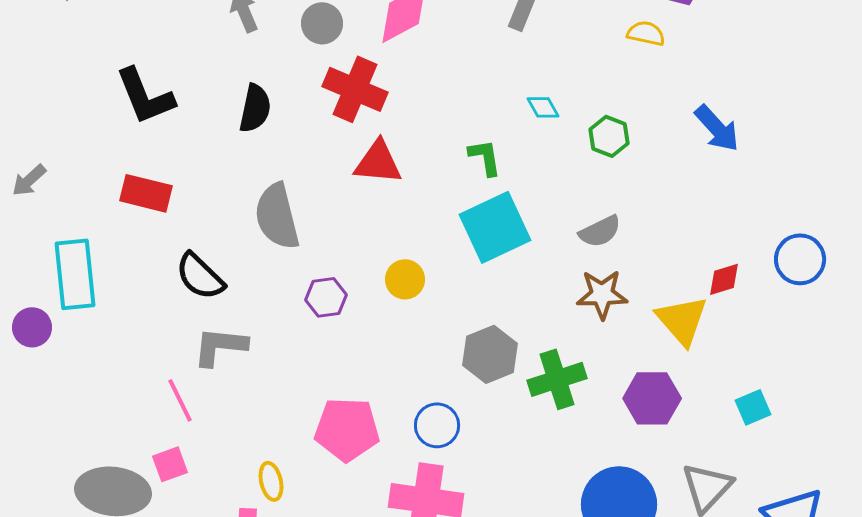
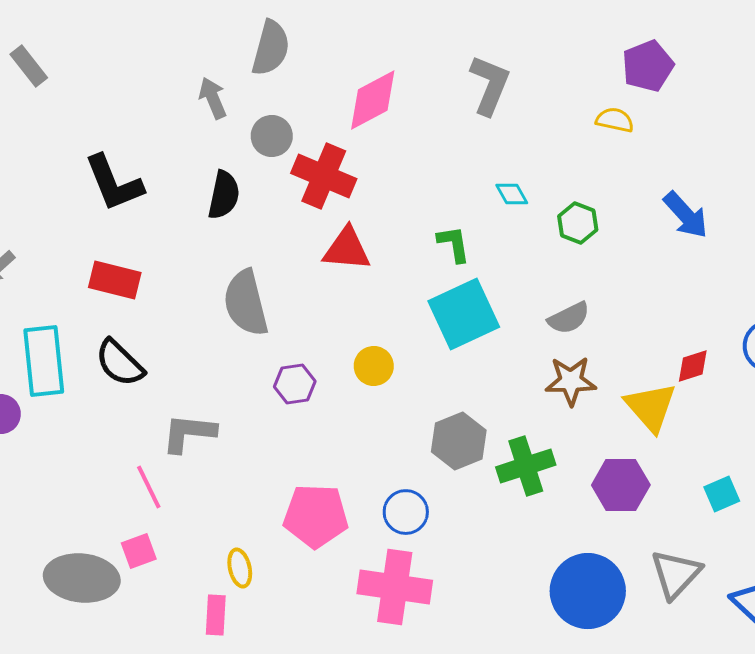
gray circle: (322, 23) -> (272, 136), moved
black semicircle: (200, 276) -> (120, 363), moved

